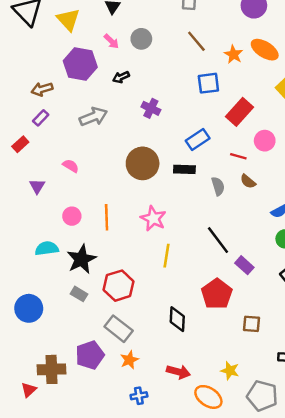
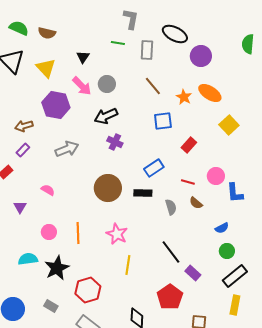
pink arrow: (111, 41) -> (82, 86), size x1.5
black arrow: (121, 77) -> (106, 116), moved, size x1.6
red rectangle: (240, 112) -> (189, 145), size x0.7
pink circle: (265, 141) -> (216, 176), moved
gray rectangle: (79, 294) -> (51, 306), moved

